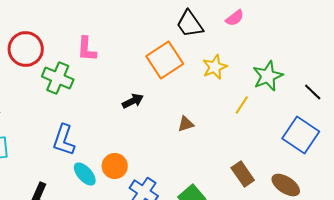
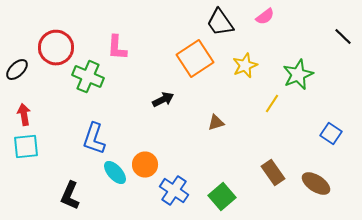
black line: (313, 92) -> (343, 37), moved
blue square: (301, 135) -> (331, 134), size x0.6

